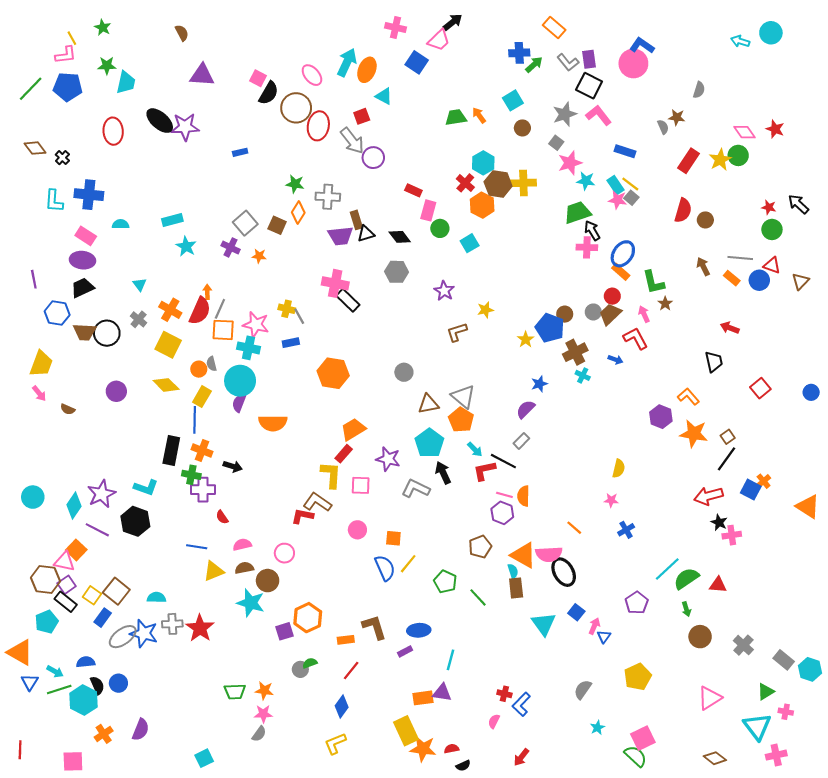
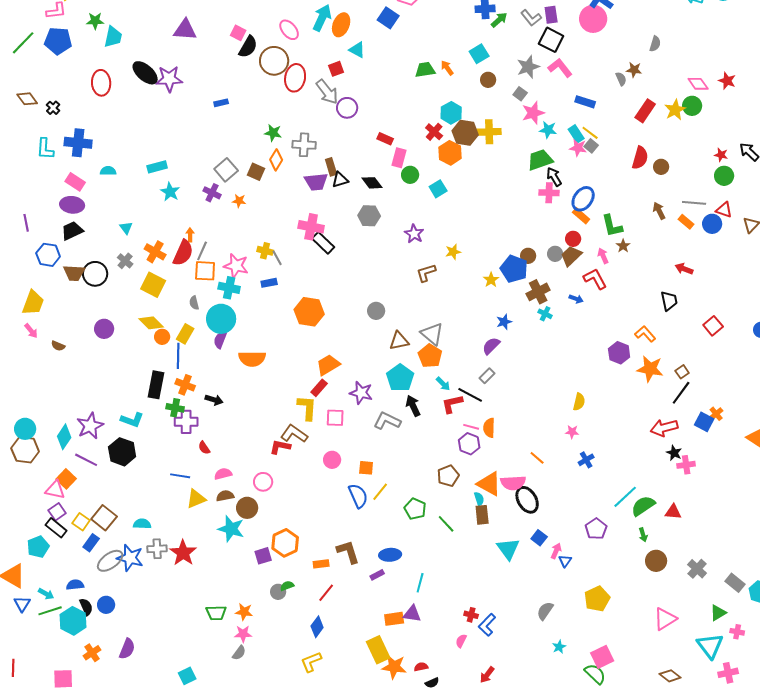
orange circle: (199, 369) -> (162, 337), moved
brown hexagon: (45, 580) -> (25, 450), moved

